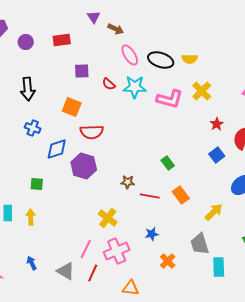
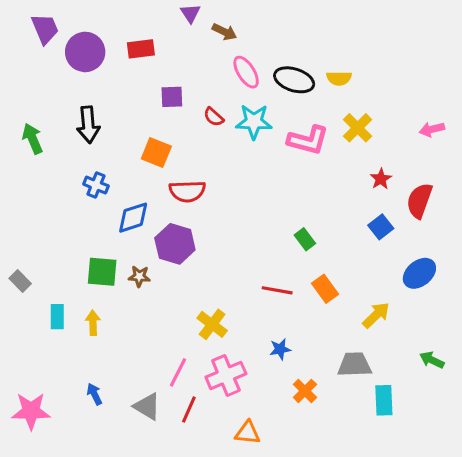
purple circle: (26, 42) -> (85, 52), size x1.6
brown star: (128, 182) -> (139, 276), moved
green square: (37, 184) -> (102, 272), size x1.5
gray trapezoid: (200, 244) -> (354, 365), turned 105

